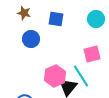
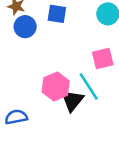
blue circle: (31, 39) -> (25, 27), moved

